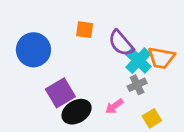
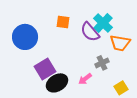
cyan cross: (138, 61) -> (103, 23), moved
yellow square: (152, 118) -> (121, 88), moved

